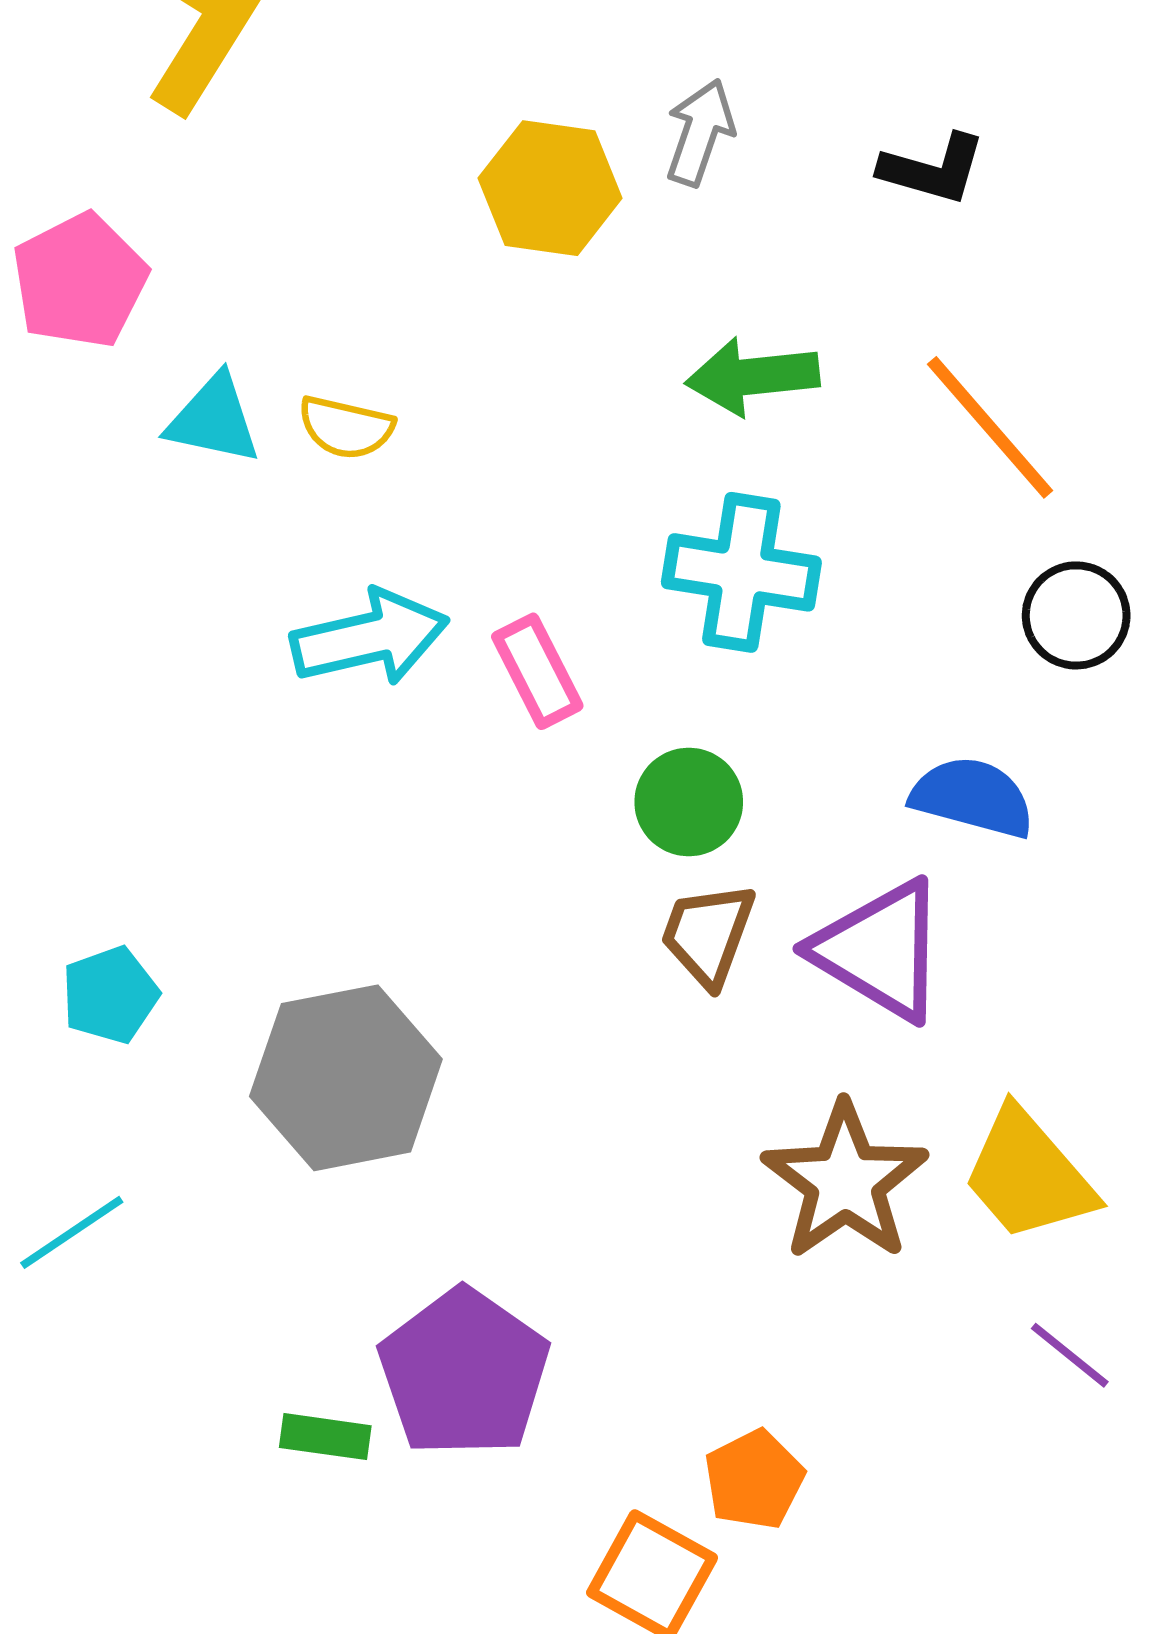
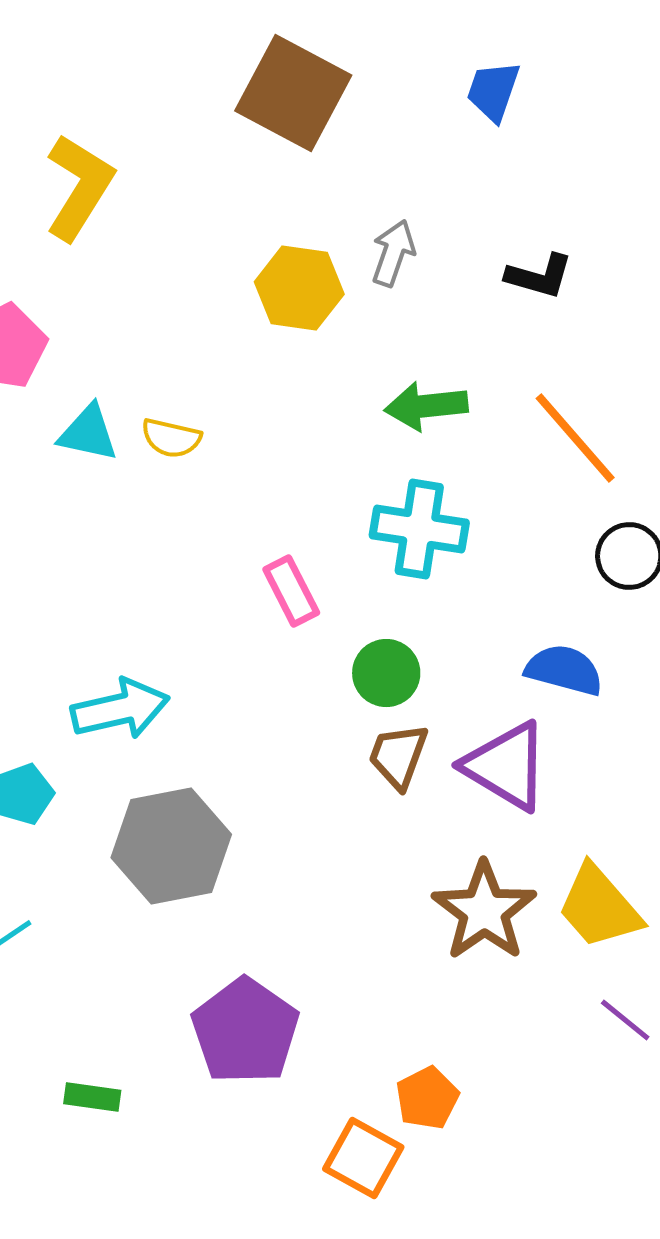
cyan arrow: (370, 638) -> (120, 709), moved
green rectangle: (325, 1437) -> (92, 1097), moved

